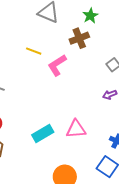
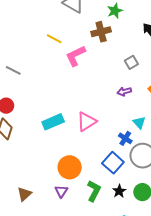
pink triangle: (76, 129) -> (87, 122), turned -35

